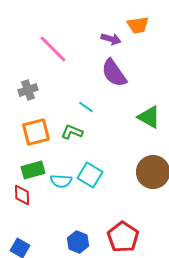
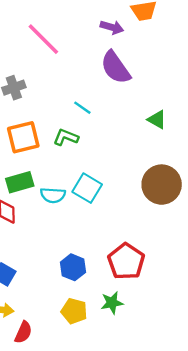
green triangle: (149, 117) -> (157, 120), size x0.7

